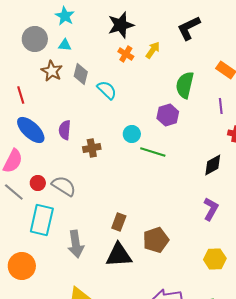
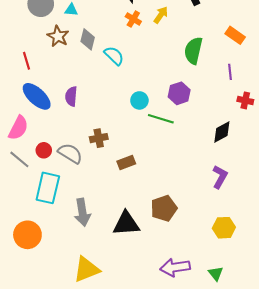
purple hexagon: (168, 115) -> (179, 93), moved
brown cross: (92, 148) -> (99, 138), moved
brown rectangle: (119, 222) -> (126, 163), moved, turned 48

